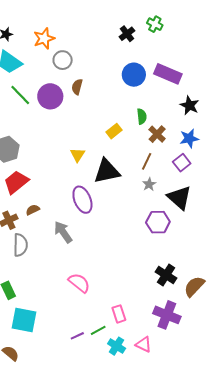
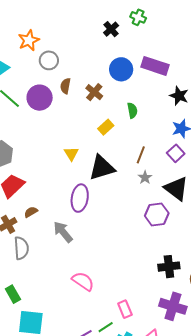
brown cross: (157, 134) -> (94, 92), moved
purple ellipse: (82, 200) -> (80, 198), turned 36
black cross: (166, 275) -> (169, 267), turned -35

